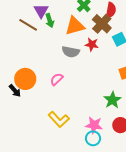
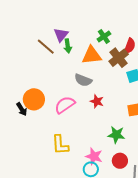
red star: (92, 44) -> (97, 101), moved
pink semicircle: (57, 79) -> (65, 105), size x1.5
green star: (112, 100) -> (116, 135), turned 30
yellow L-shape: (59, 119) -> (60, 145), turned 30

